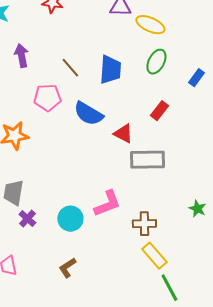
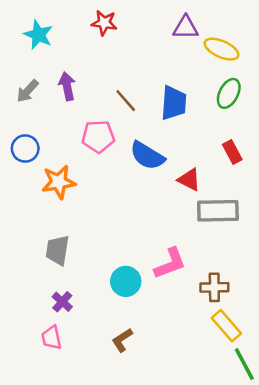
red rectangle: (159, 111) -> (232, 152), turned -66
purple cross: (27, 219) -> (62, 302), moved

